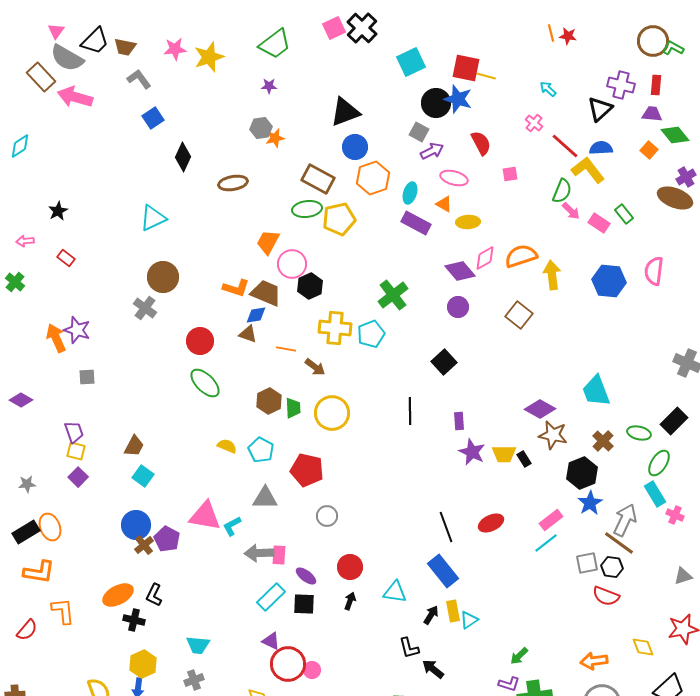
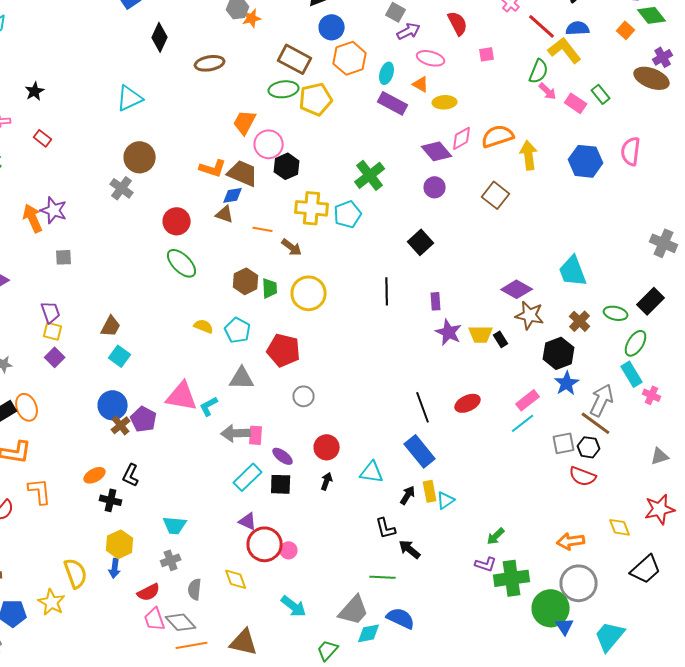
orange ellipse: (118, 595) -> (95, 475), size x0.7

